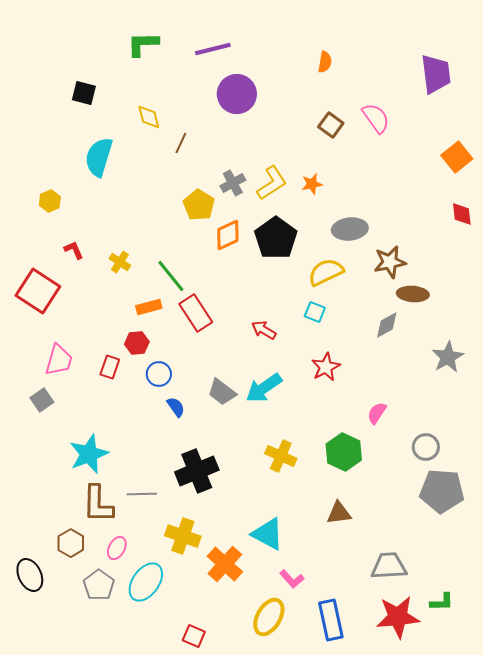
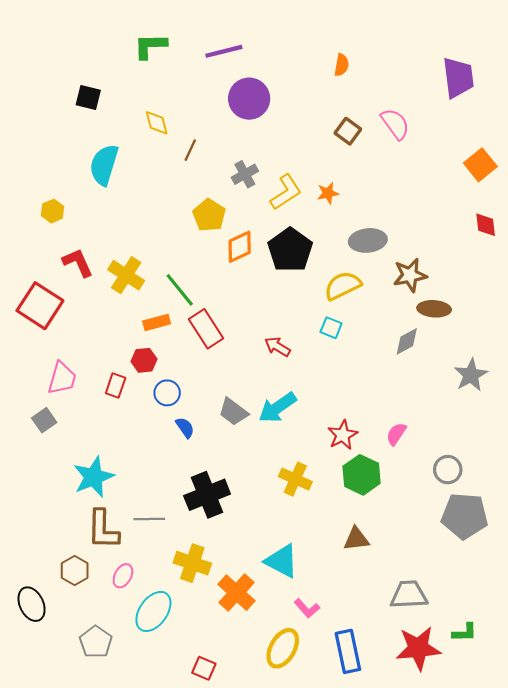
gray cross: (233, 183) -> (245, 174), moved
red L-shape: (74, 250) -> (78, 263), size x1.5
yellow cross: (120, 262) -> (126, 275), size x1.6
red star: (326, 367) -> (343, 435), moved
gray pentagon: (99, 585) -> (96, 642), moved

